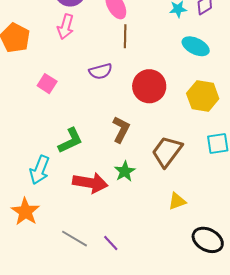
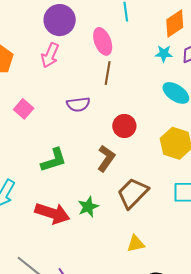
red circle: (149, 86) -> (124, 126), size x0.7
brown L-shape: (121, 129) -> (106, 158), moved
green L-shape: (70, 141) -> (54, 160), moved

